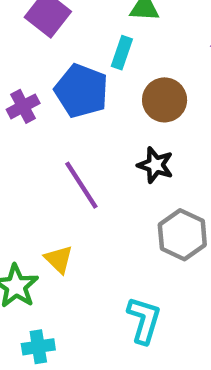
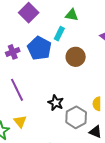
black star: (155, 165) -> (56, 103), moved
purple line: (81, 185) -> (17, 90), moved

